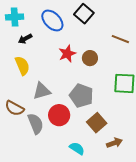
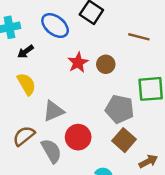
gray pentagon: (81, 96) -> (120, 109), moved
brown semicircle: (14, 108) -> (24, 136), turned 120

